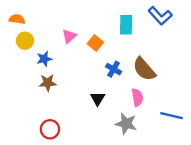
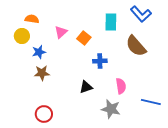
orange semicircle: (17, 19) -> (32, 19), moved
blue cross: (114, 69) -> (100, 61), turned -32
brown semicircle: (144, 69) -> (136, 46), moved
black triangle: (98, 99) -> (86, 87), turned 40

